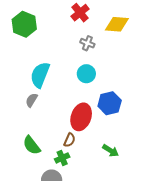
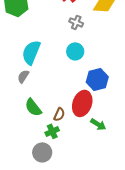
red ellipse: (81, 117) -> (82, 103), moved
green semicircle: (32, 145) -> (33, 107), moved

